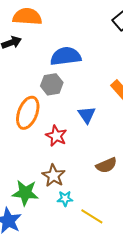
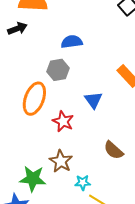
blue semicircle: (66, 56) -> (72, 42), size x0.7
brown semicircle: (106, 165) -> (114, 150), turned 65
cyan star: (65, 199) -> (83, 183), moved

